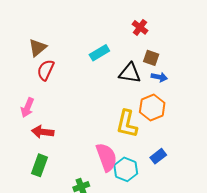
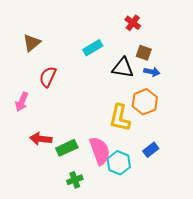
red semicircle: (46, 70) -> (48, 77), moved
red arrow: (43, 132) -> (41, 139), moved
green rectangle: (40, 165) -> (67, 148), moved, turned 45

